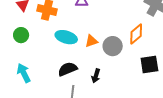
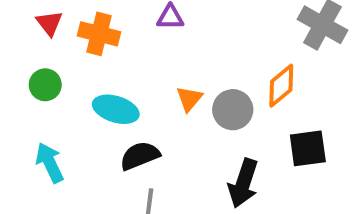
cyan ellipse: (66, 37) -> (116, 109), moved
orange triangle: (91, 41) -> (189, 99), turned -32
black arrow: (96, 76) -> (243, 183), moved, size x1.6

